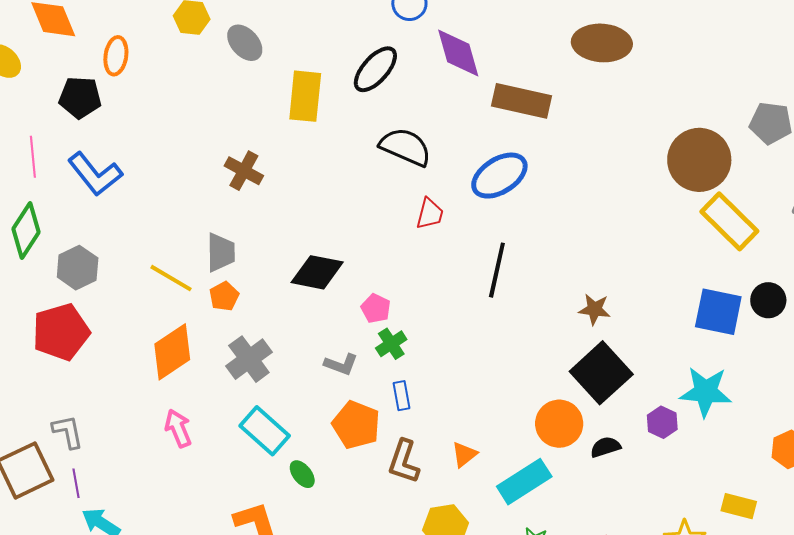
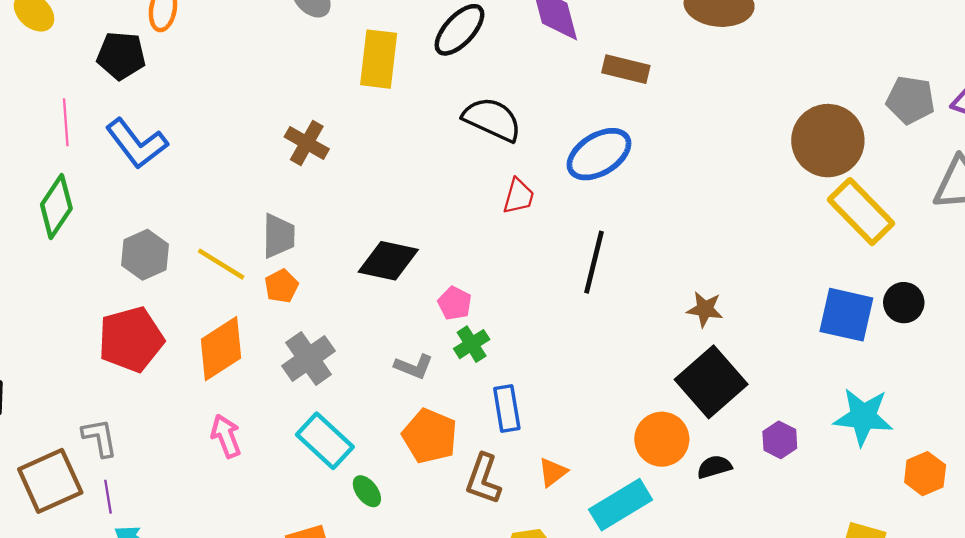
brown rectangle: (522, 101) -> (626, 69), size x0.7
gray hexagon: (78, 268) -> (145, 255), moved
red pentagon: (61, 332) -> (131, 339), moved
cyan star: (706, 392) -> (863, 417), moved
blue rectangle: (401, 396) -> (507, 409), moved, size x1.4

